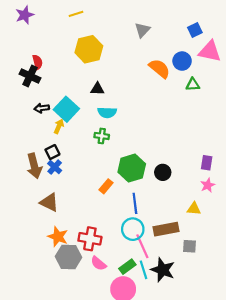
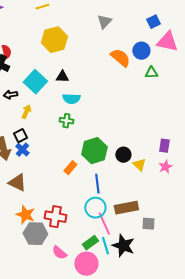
cyan square: (66, 109) -> (35, 82), moved
yellow triangle: (194, 209) -> (139, 165), moved, turned 40
pink semicircle: (99, 263) -> (59, 253), moved

